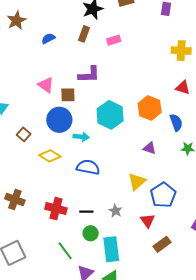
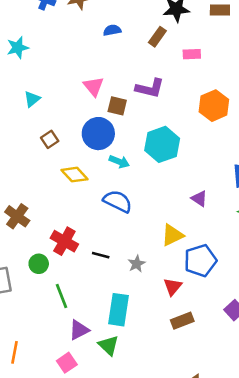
orange hexagon: (150, 108) -> (214, 106), moved
green circle: (91, 233) -> (39, 264), moved

